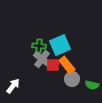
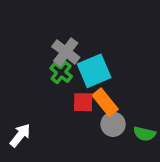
green cross: (39, 46) -> (61, 72), turned 32
gray cross: (42, 59) -> (66, 52), moved

